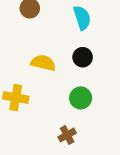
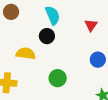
black circle: (83, 57) -> (47, 36), moved

